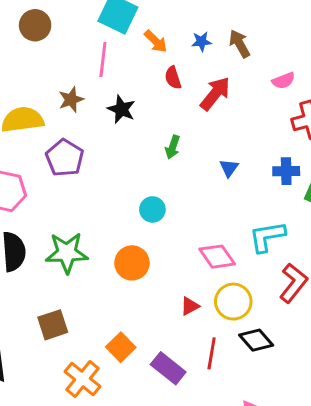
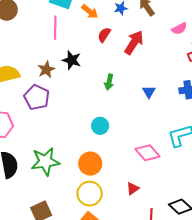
red semicircle: (173, 78) -> (104, 35), turned 56
brown star: (71, 100) -> (46, 70), moved
yellow circle: (233, 302) -> (90, 194), moved

